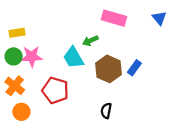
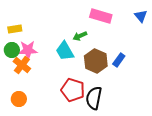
orange cross: (15, 86) -> (22, 65), moved
red pentagon: (55, 90) -> (73, 90), moved
black semicircle: (106, 111) -> (94, 98), size x1.6

